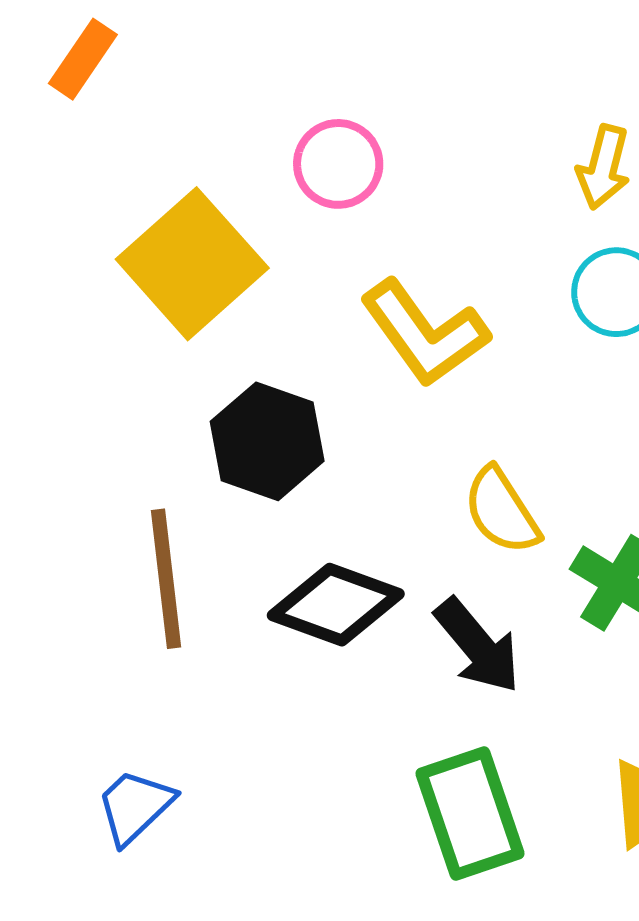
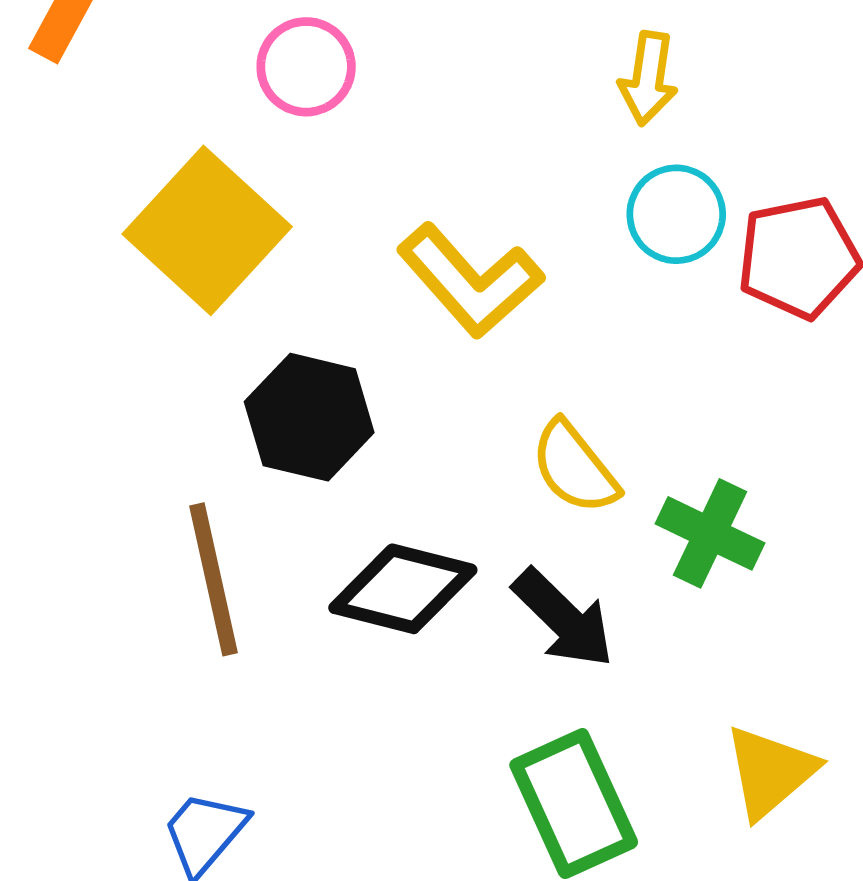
pink circle: (338, 164) -> (306, 67), moved

